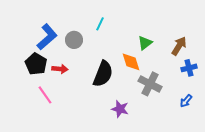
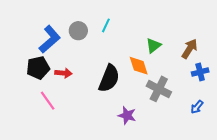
gray circle: (74, 40) -> (78, 31), moved
black pentagon: (36, 64) -> (38, 68), turned 30

